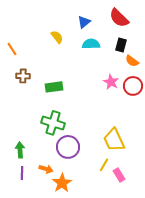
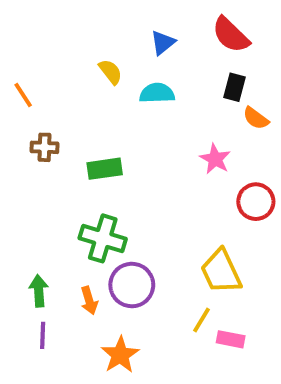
cyan semicircle: (91, 44) -> (157, 93), moved
red circle: (133, 86) -> (256, 202), moved
orange arrow: (46, 169) -> (89, 301), moved, turned 56
pink rectangle: (119, 175) -> (231, 339), turned -48

